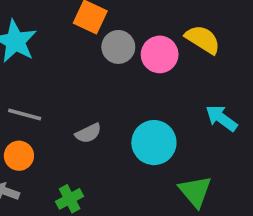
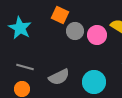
gray semicircle: (88, 133) -> (59, 77), size x1.5

